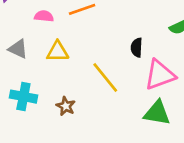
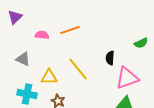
yellow triangle: (58, 52) -> (49, 77), moved
yellow line: (105, 77) -> (78, 69), moved

